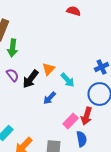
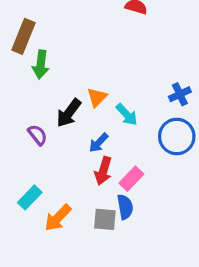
purple semicircle: (13, 75) -> (38, 135), moved
red arrow: (87, 116) -> (103, 171), moved
blue semicircle: (82, 139) -> (125, 207), moved

